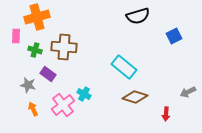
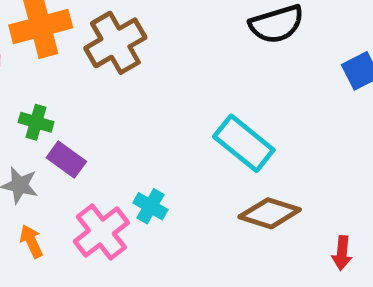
brown cross: (64, 47) -> (115, 43), moved, turned -35
green cross: (35, 50) -> (36, 122), moved

